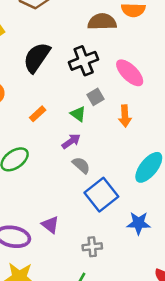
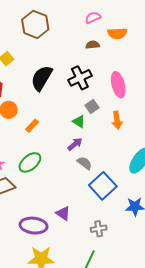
brown semicircle: (102, 22) -> (93, 45), size x0.6
pink ellipse: (130, 73) -> (118, 85), turned 35
orange rectangle: (38, 114) -> (32, 126), moved

